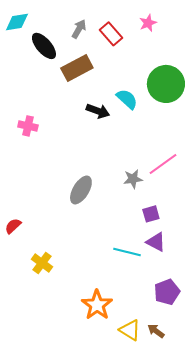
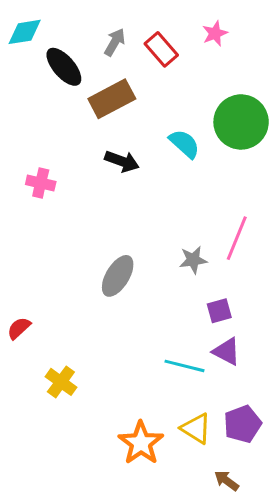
black arrow: (98, 111) -> (122, 161), moved
pink line: (163, 164) -> (237, 238), turned -32
yellow triangle: (130, 330) -> (196, 428), moved

